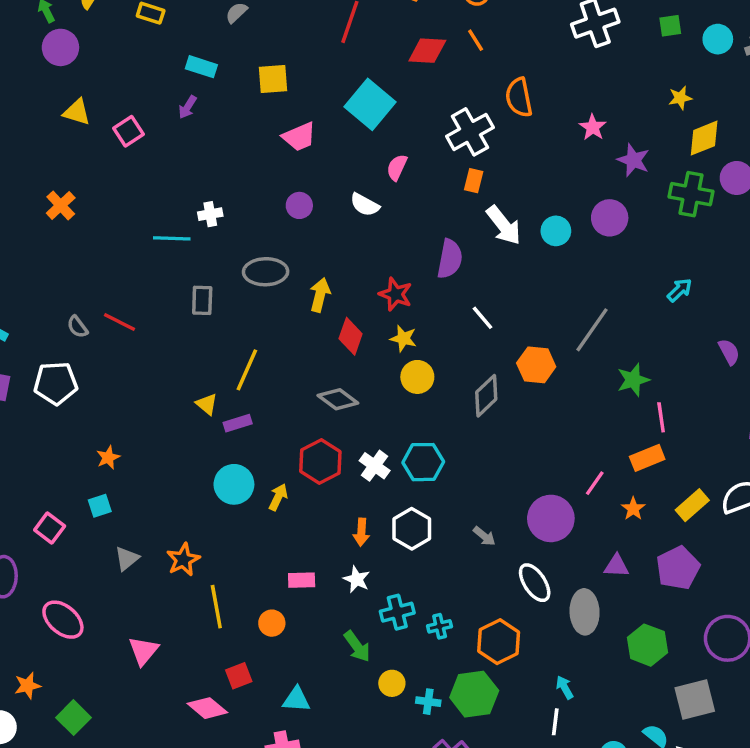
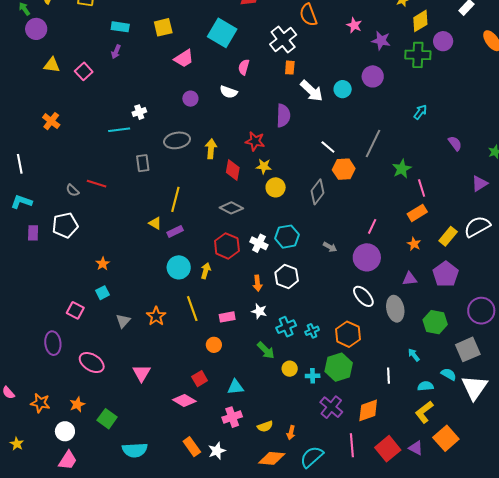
white line: (483, 318) -> (328, 147), moved
pink line: (595, 483) -> (372, 226), moved
gray arrow: (484, 536) -> (330, 247), moved
yellow line: (216, 607) -> (192, 309), moved
cyan arrow: (565, 687) -> (414, 355), moved

